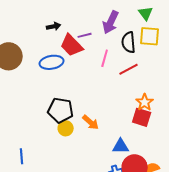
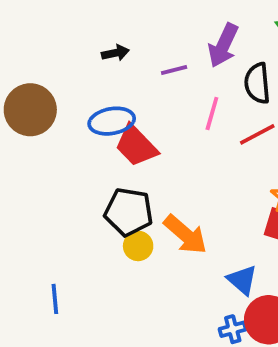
red trapezoid: (72, 45) -> (136, 146), moved
orange arrow: (91, 122) -> (185, 235), size x1.4
blue triangle: (121, 146) -> (242, 280), turned 42

